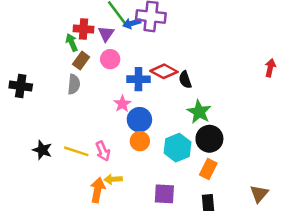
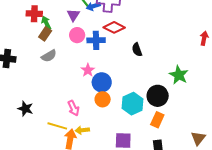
red cross: (84, 29) -> (34, 14), moved
brown rectangle: (81, 61) -> (45, 34), moved
red diamond: (164, 71) -> (114, 27), moved
blue cross: (138, 79) -> (96, 40), moved
gray semicircle: (74, 84) -> (49, 56), turned 56
green star: (199, 112) -> (179, 75), moved
yellow line: (76, 151) -> (57, 126), moved

